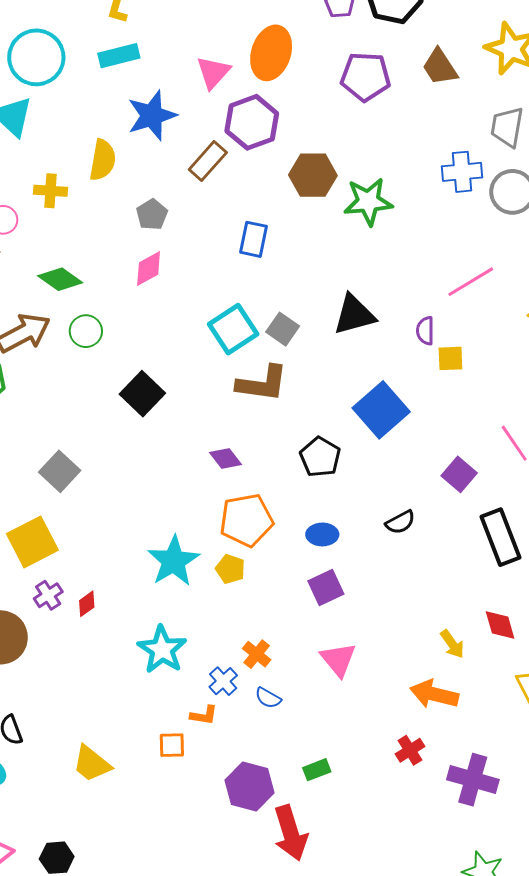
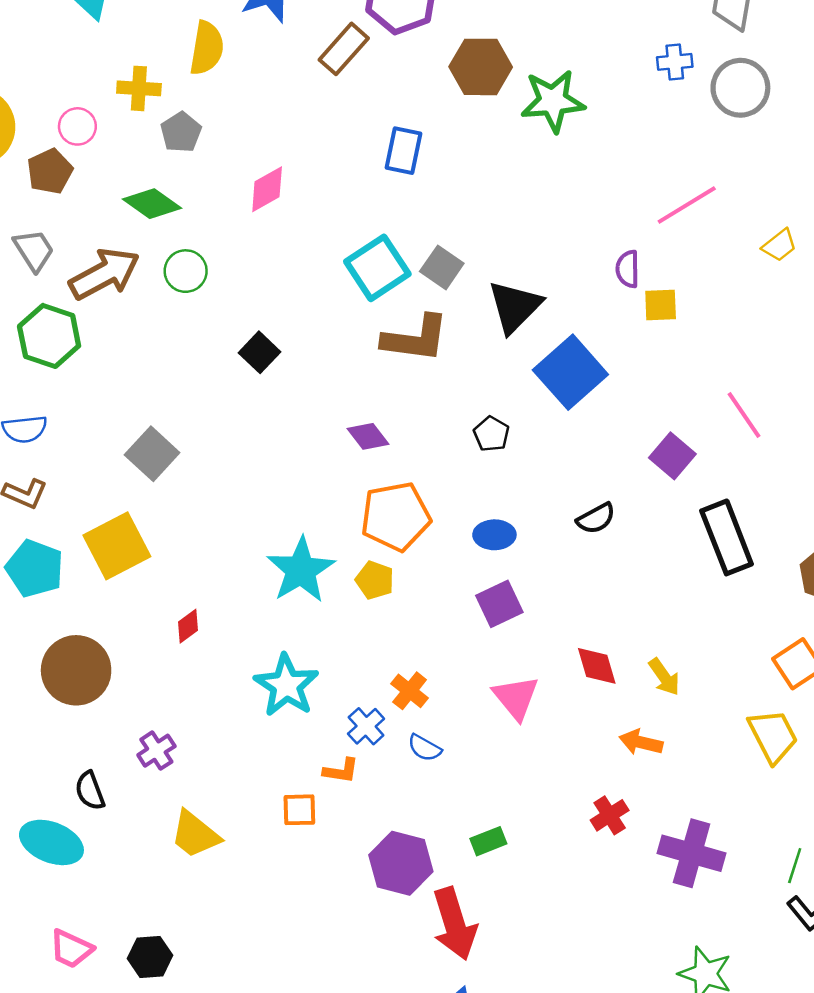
blue cross: (462, 172) -> (675, 62), size x0.7
gray pentagon: (152, 215) -> (181, 132), moved
black triangle: (354, 315) -> (515, 307), moved, turned -30
black square: (142, 394) -> (260, 352), size x0.7
black pentagon: (320, 457) -> (491, 434), size x0.7
purple cross: (48, 595) -> (156, 751), moved
red diamond: (500, 625) -> (597, 666), moved
orange arrow: (434, 694) -> (641, 742), size x0.7

